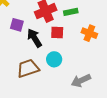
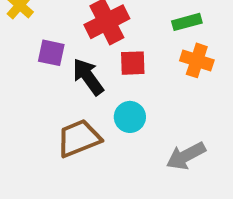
green rectangle: (71, 12) -> (187, 22), moved

